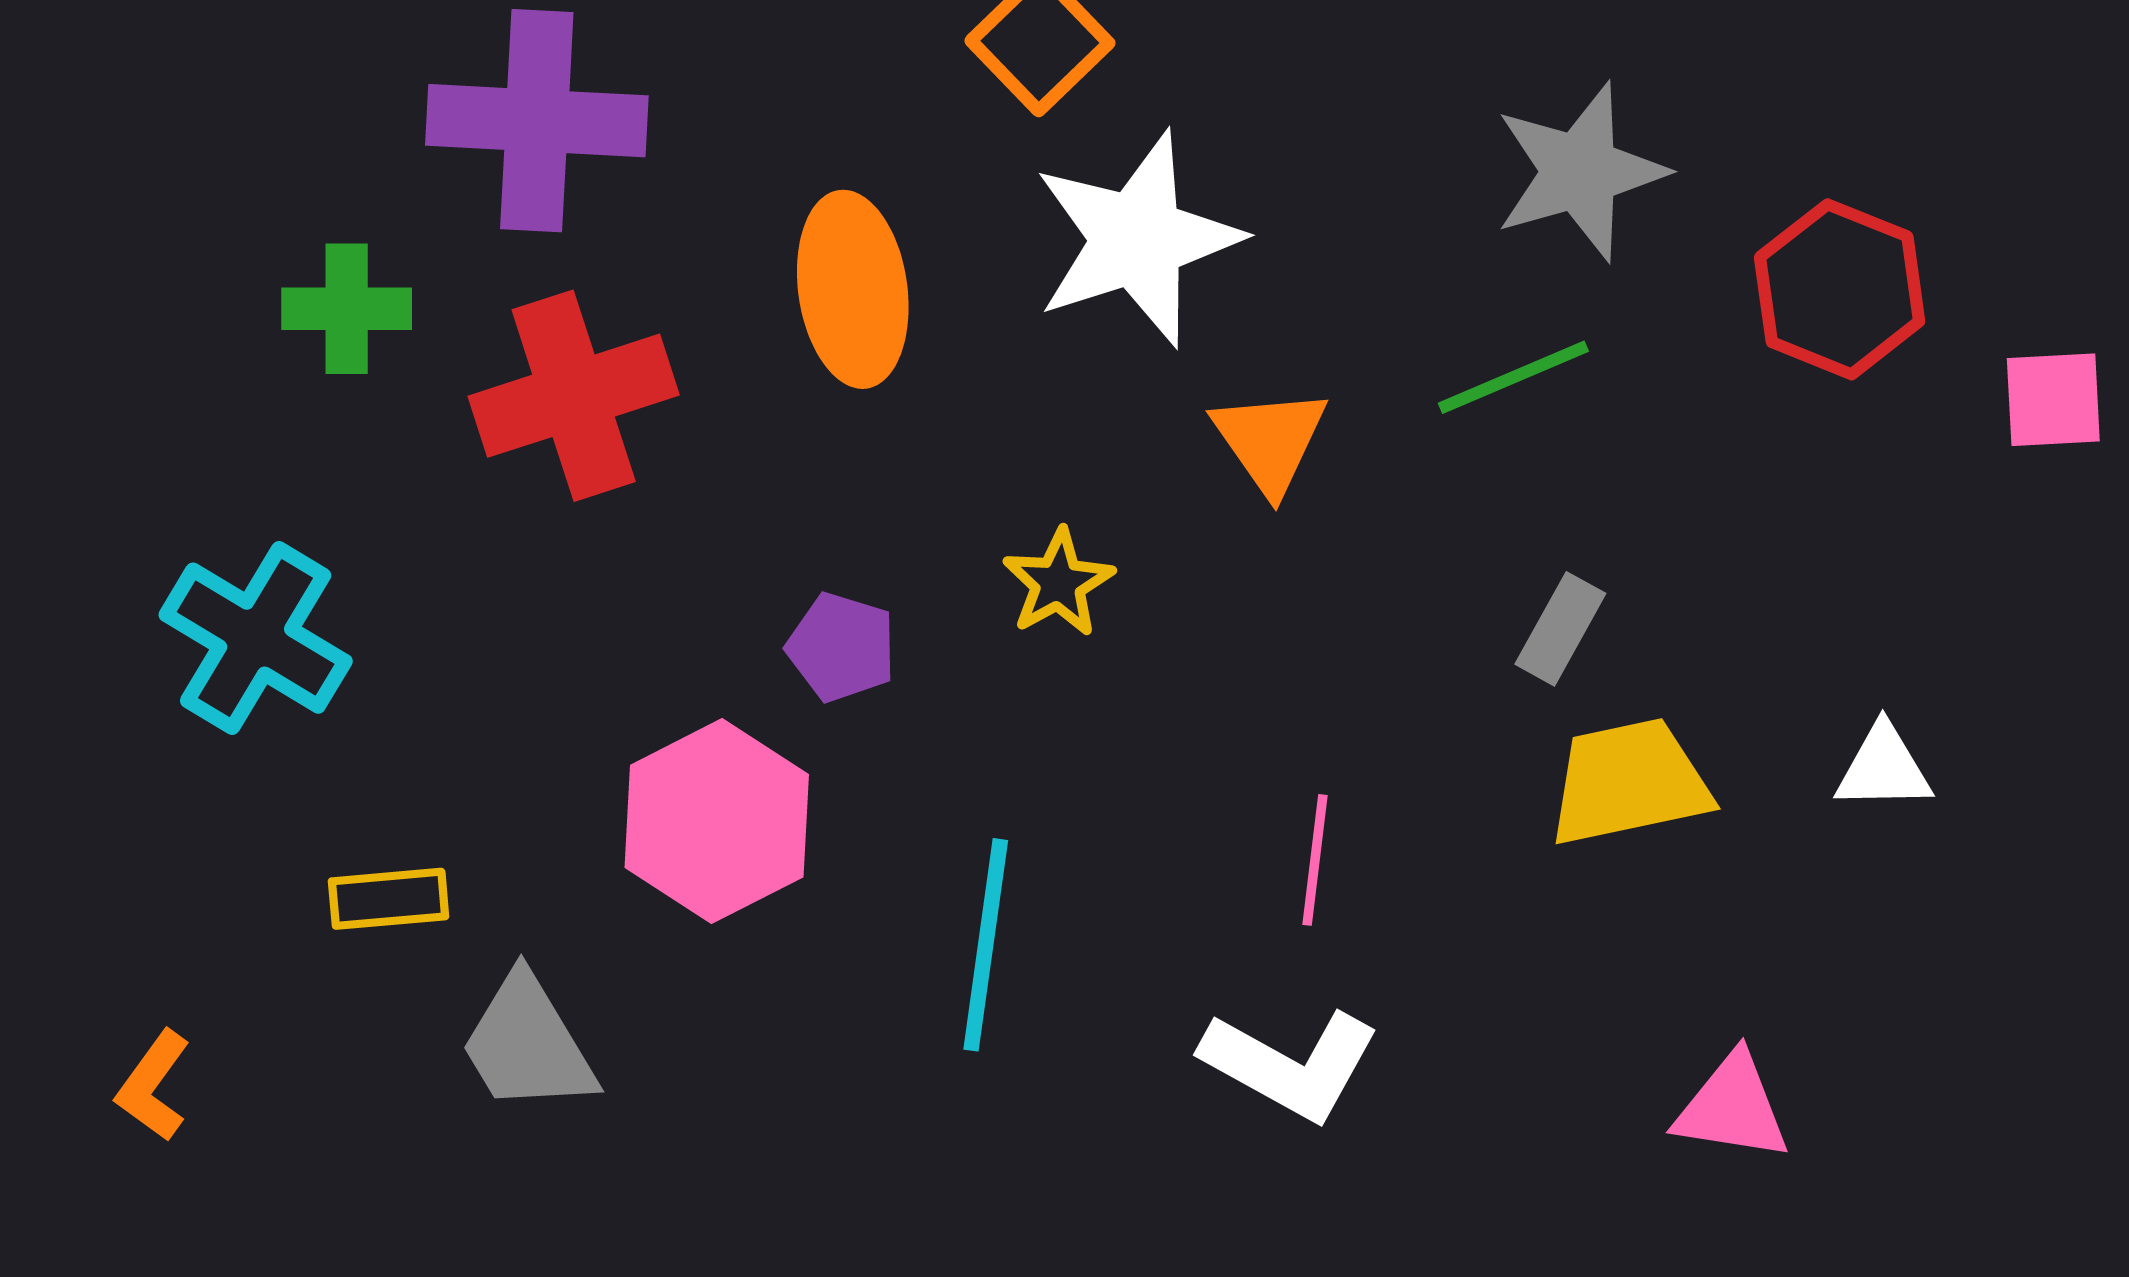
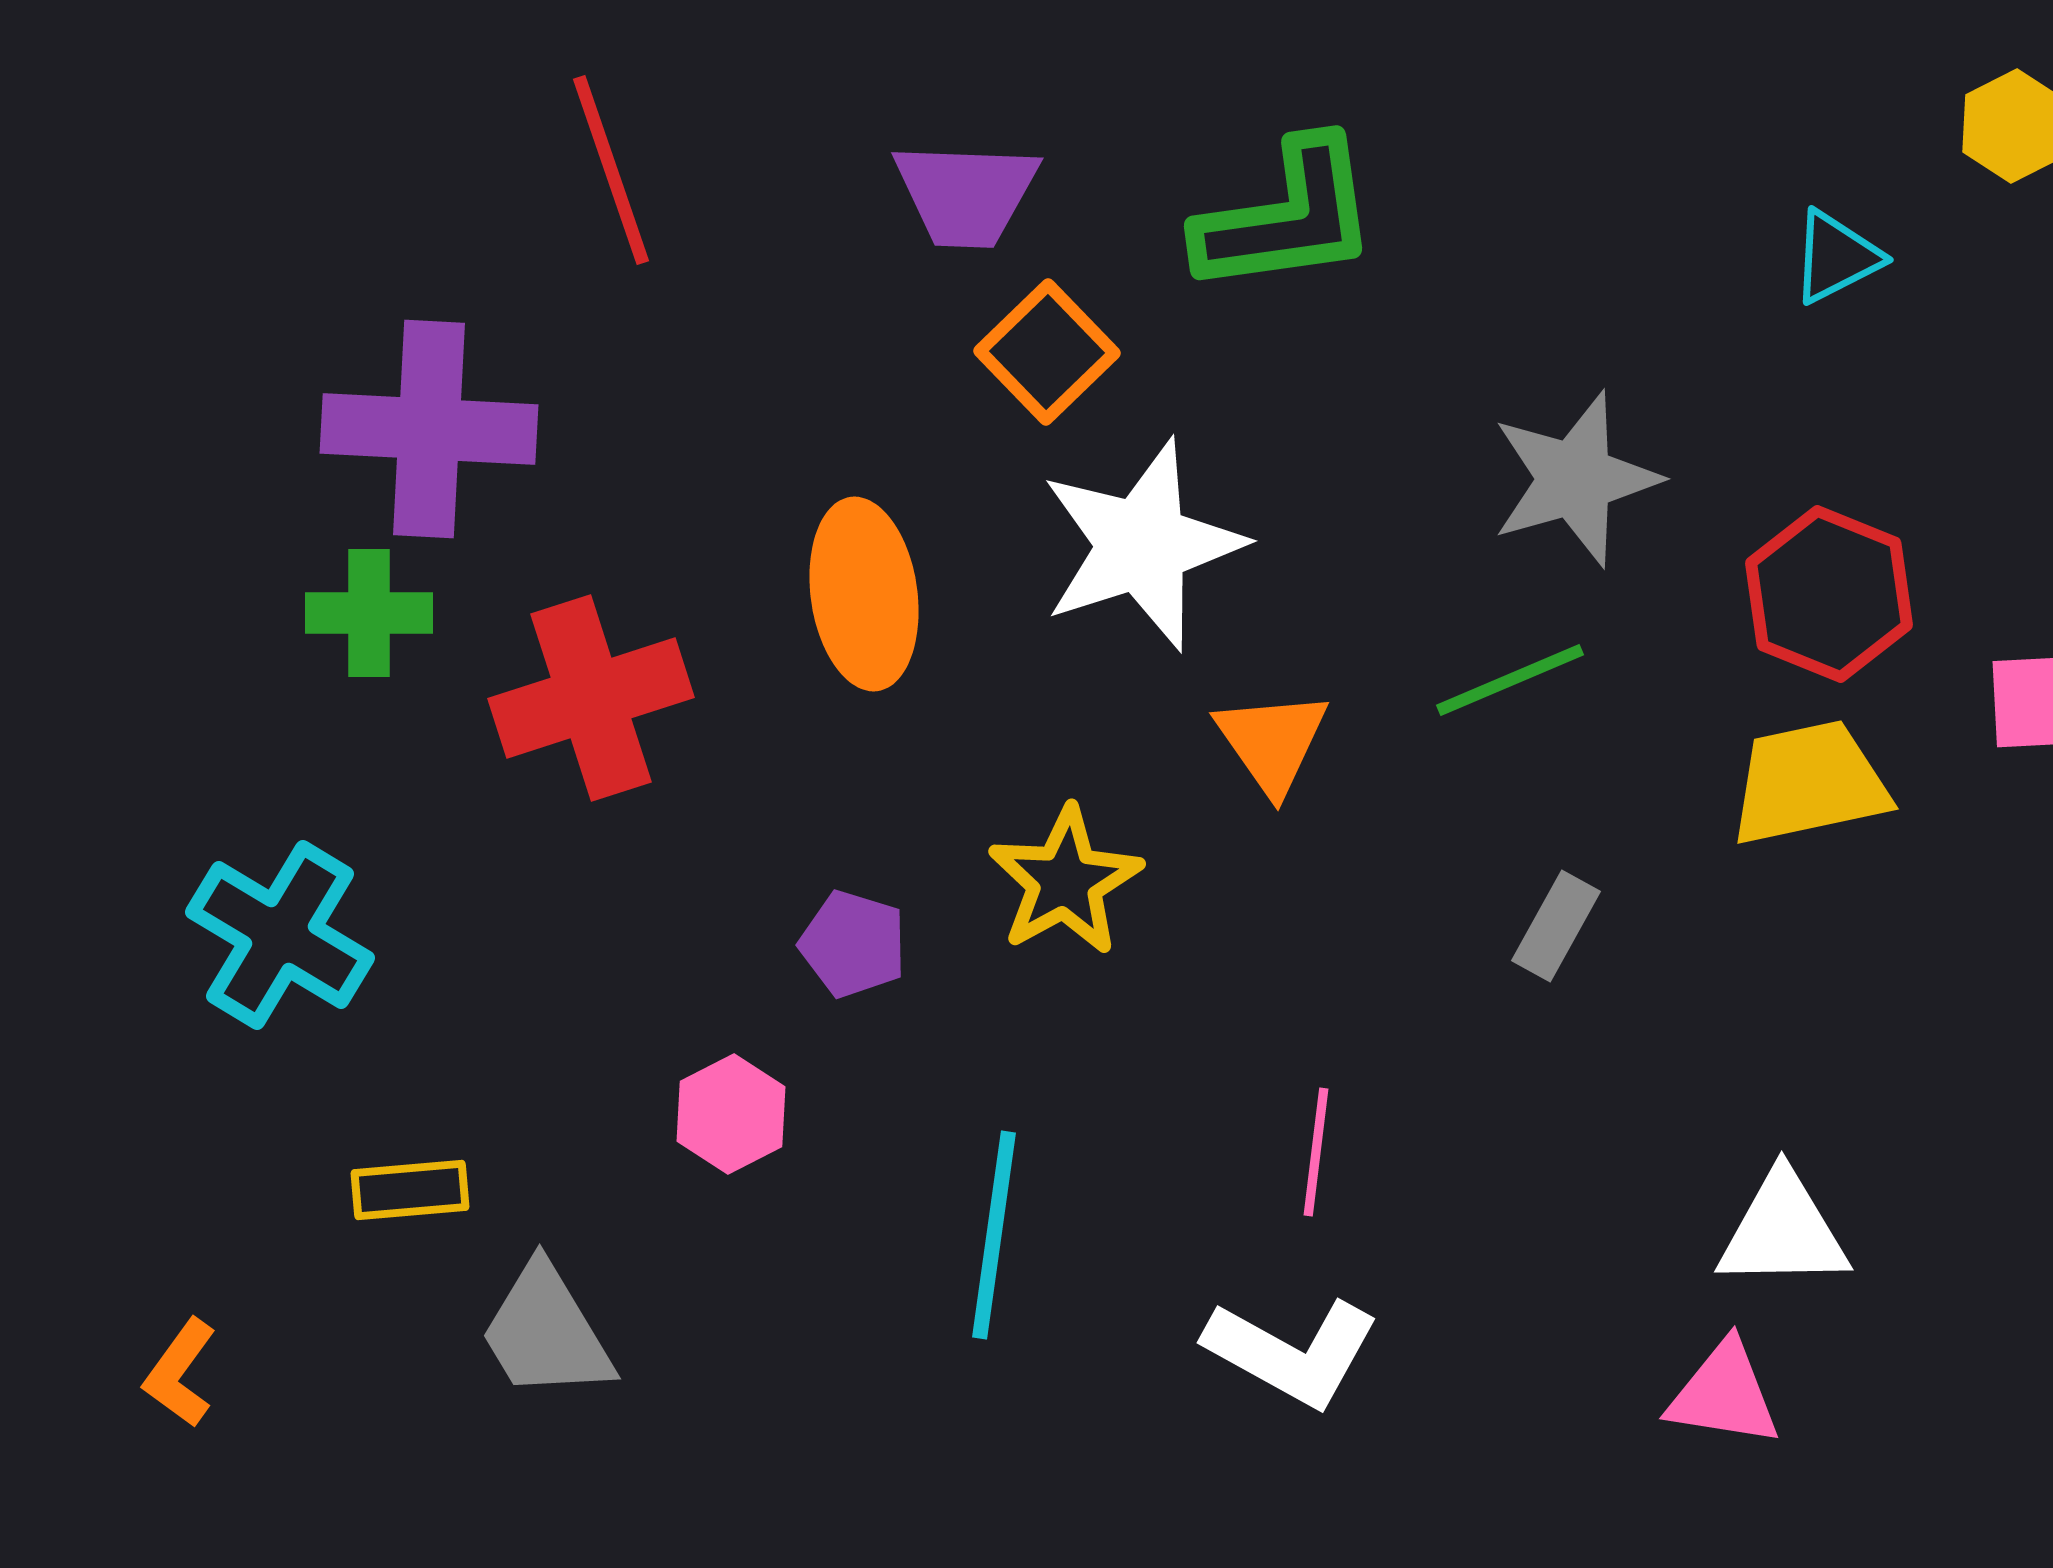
purple cross: (537, 121) -> (429, 429), moved
yellow star: (1058, 583) -> (1065, 881), size x1.4
white triangle: (1884, 768) -> (1783, 1231), moved, size x1.4
yellow trapezoid: (1629, 782) -> (1809, 783), moved
pink hexagon: (717, 821) -> (731, 1114), size x0.6

